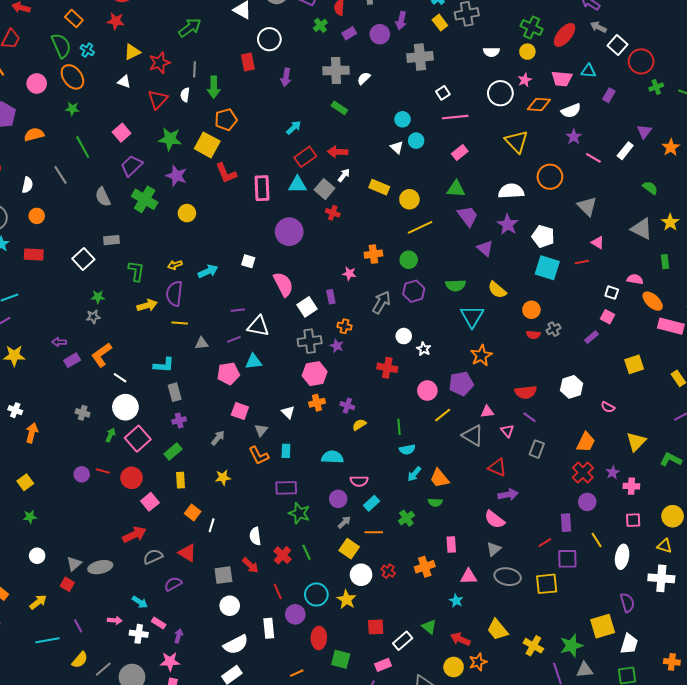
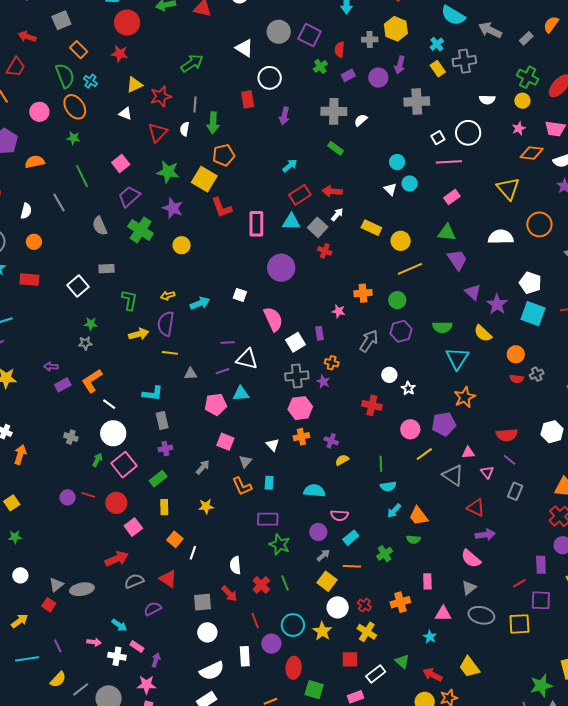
white circle: (500, 93) -> (468, 133), moved
purple star: (508, 225) -> (497, 304), moved
yellow cross: (533, 646) -> (367, 632), moved

